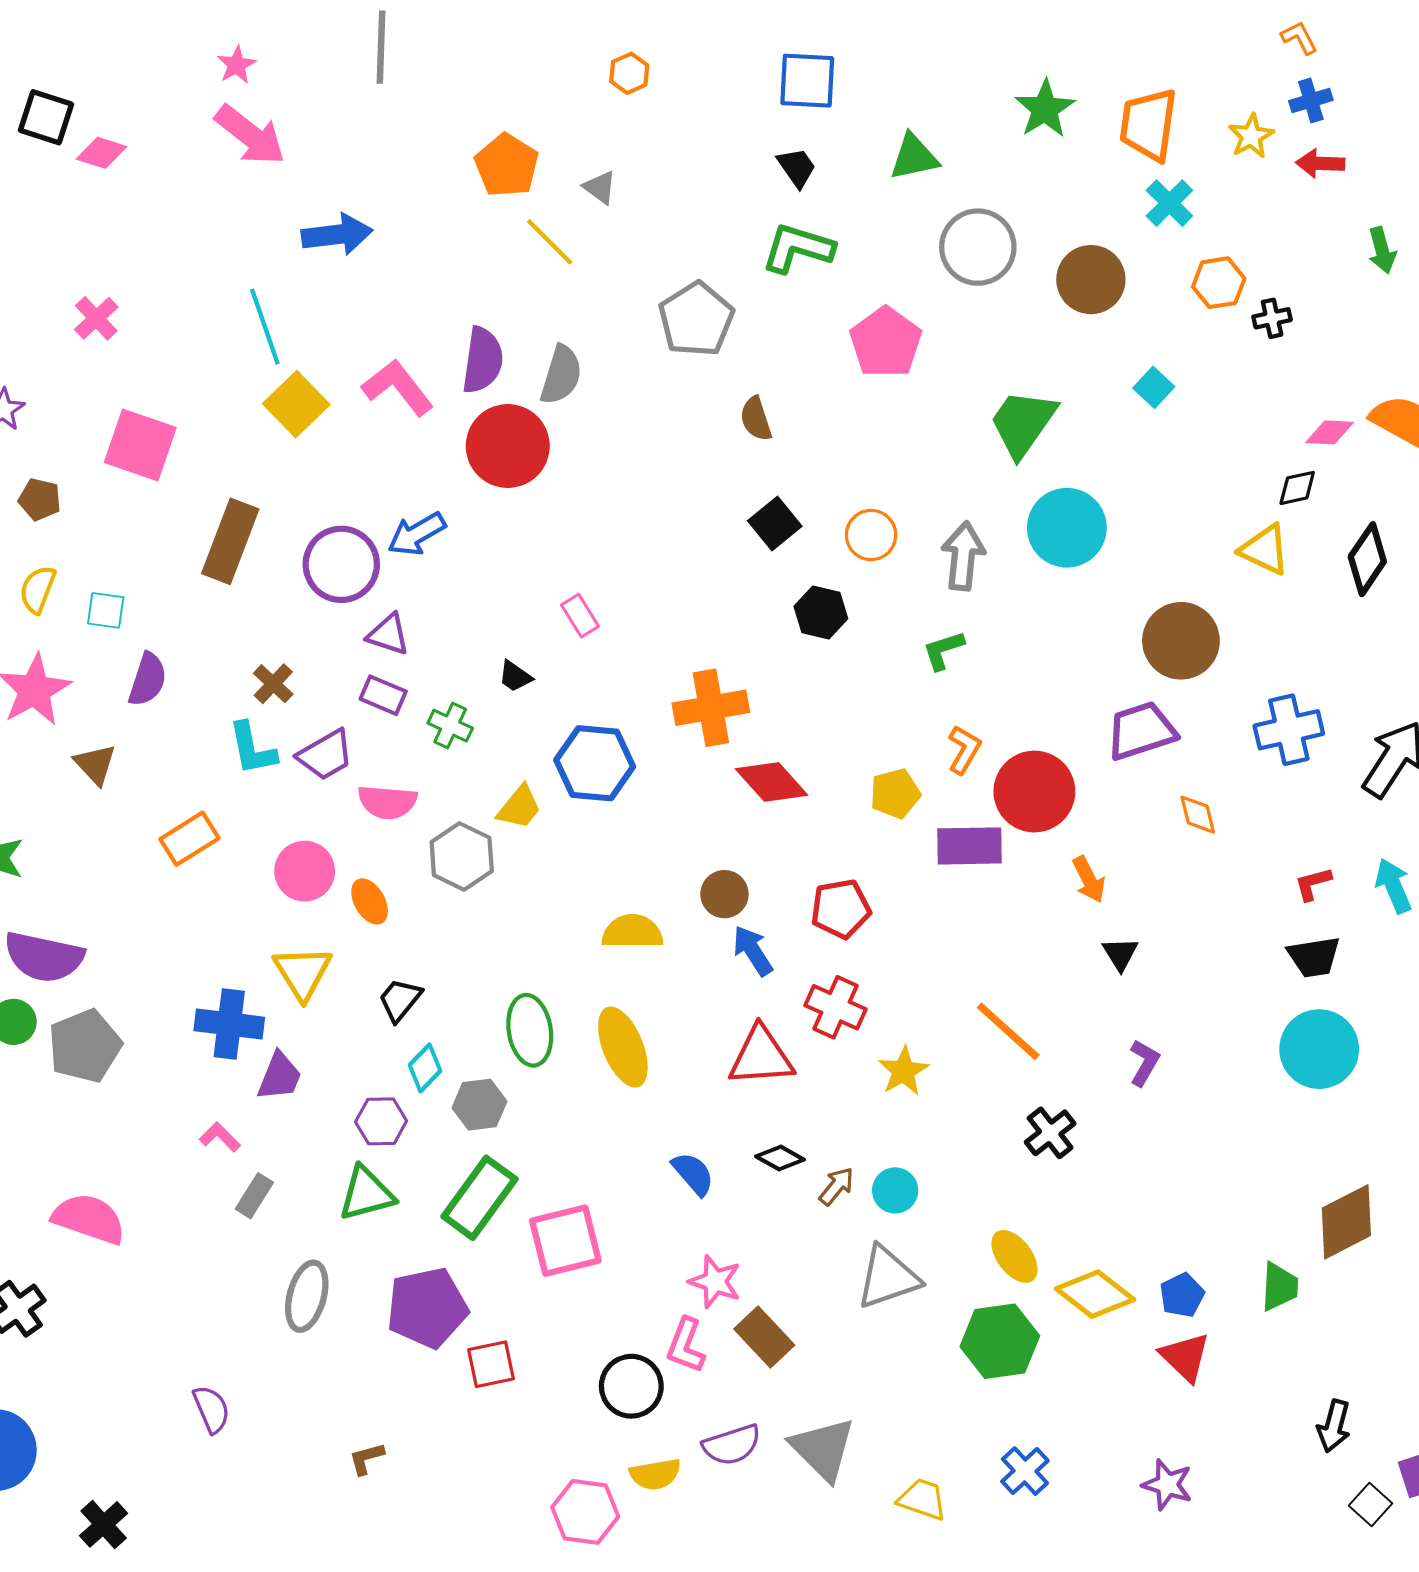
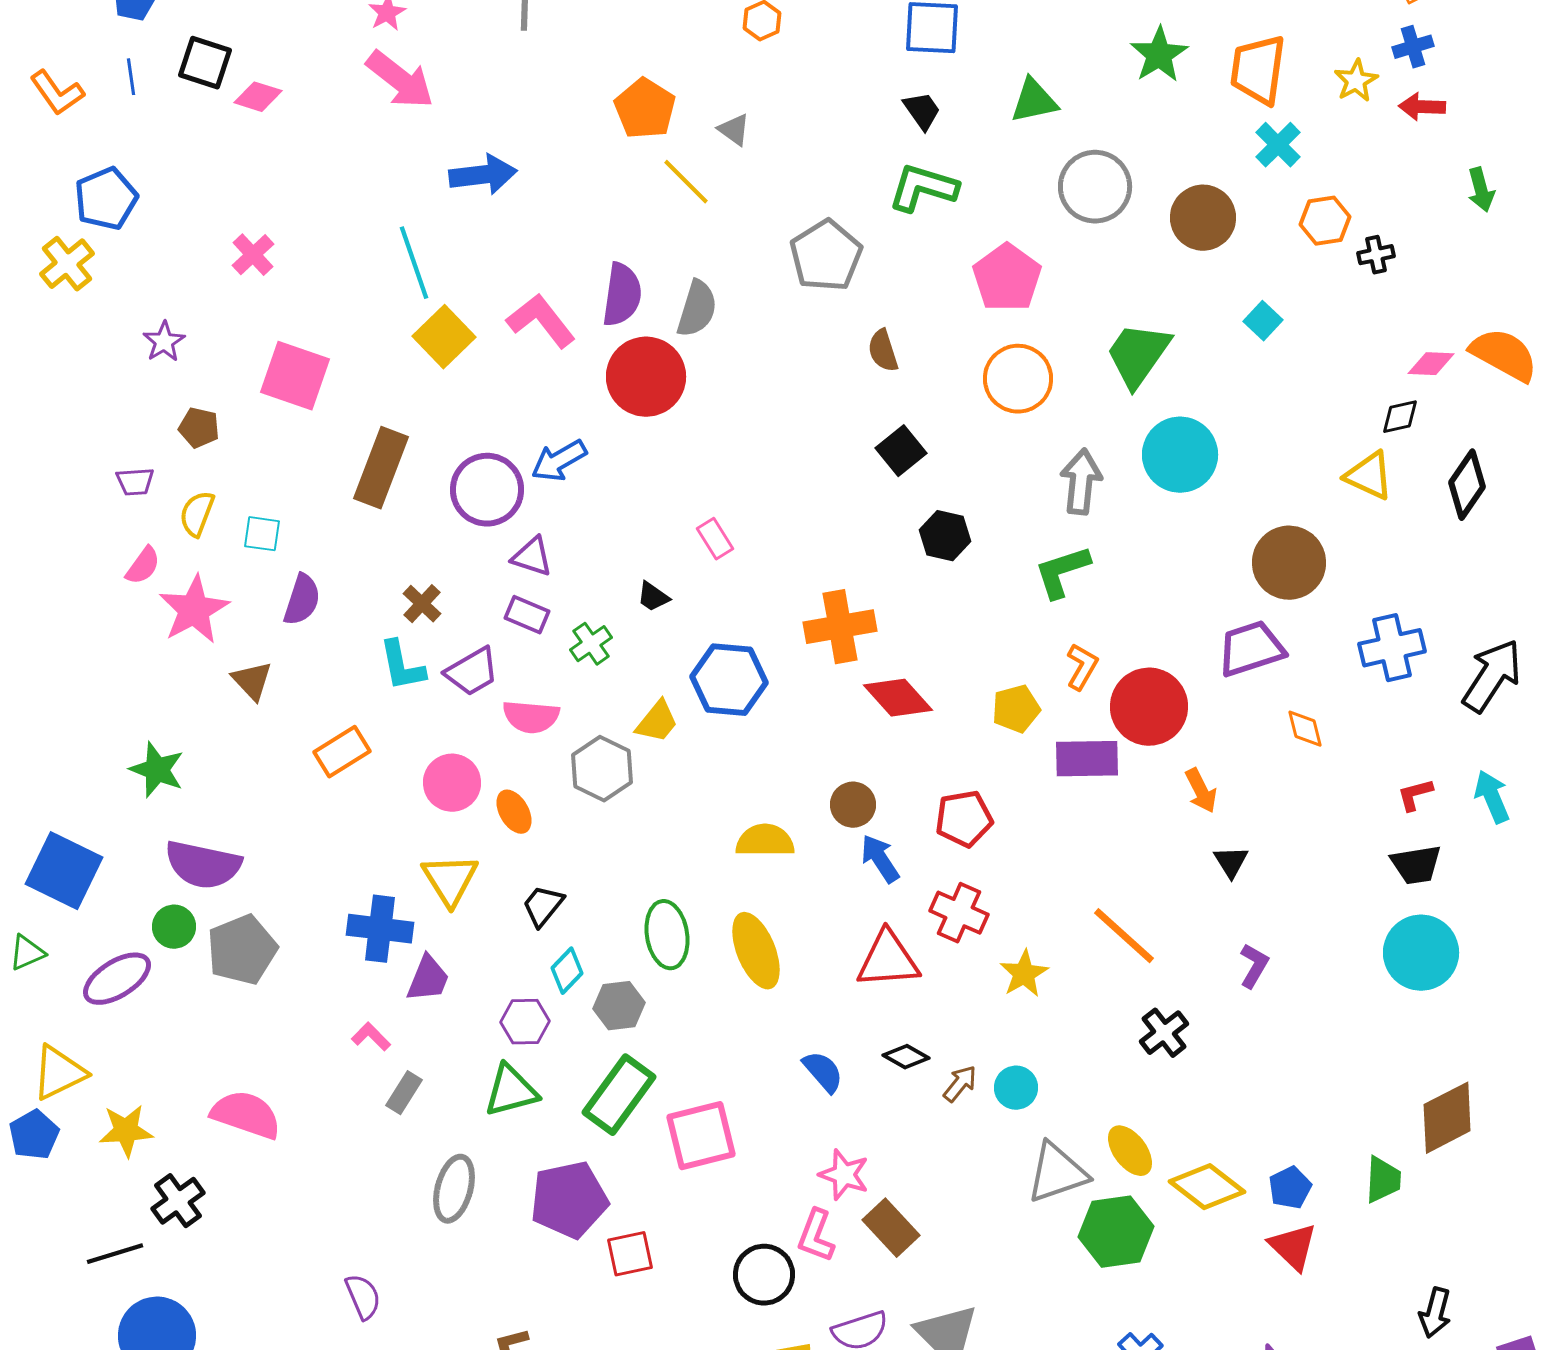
orange circle: (871, 535) -> (1018, 379), moved, size x1.4
green L-shape: (943, 650) -> (1062, 572), size x1.4
green cross: (450, 726) -> (591, 644), turned 30
gray triangle: (888, 1277) -> (1057, 1173), moved

